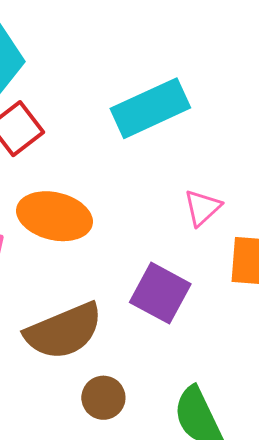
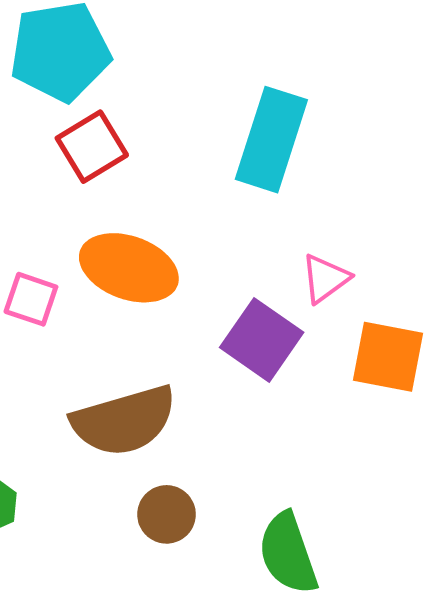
cyan rectangle: (150, 108) -> (271, 140), turned -54
purple square: (160, 293) -> (262, 340), moved

